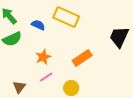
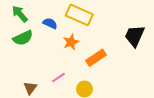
orange star: (43, 57) -> (71, 42), moved

